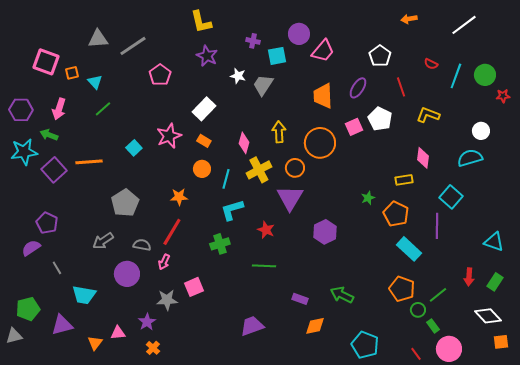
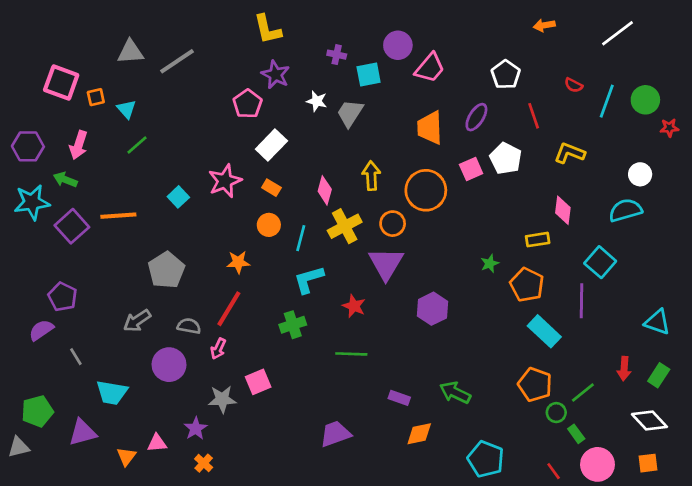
pink pentagon: (160, 75) -> (248, 104), moved
orange square: (501, 342) -> (648, 463), moved

